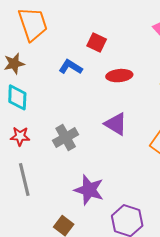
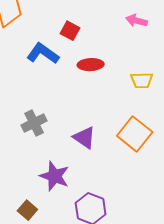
blue L-shape: (71, 67) -> (43, 53), size x1.4
purple triangle: (116, 124) -> (84, 138), moved

